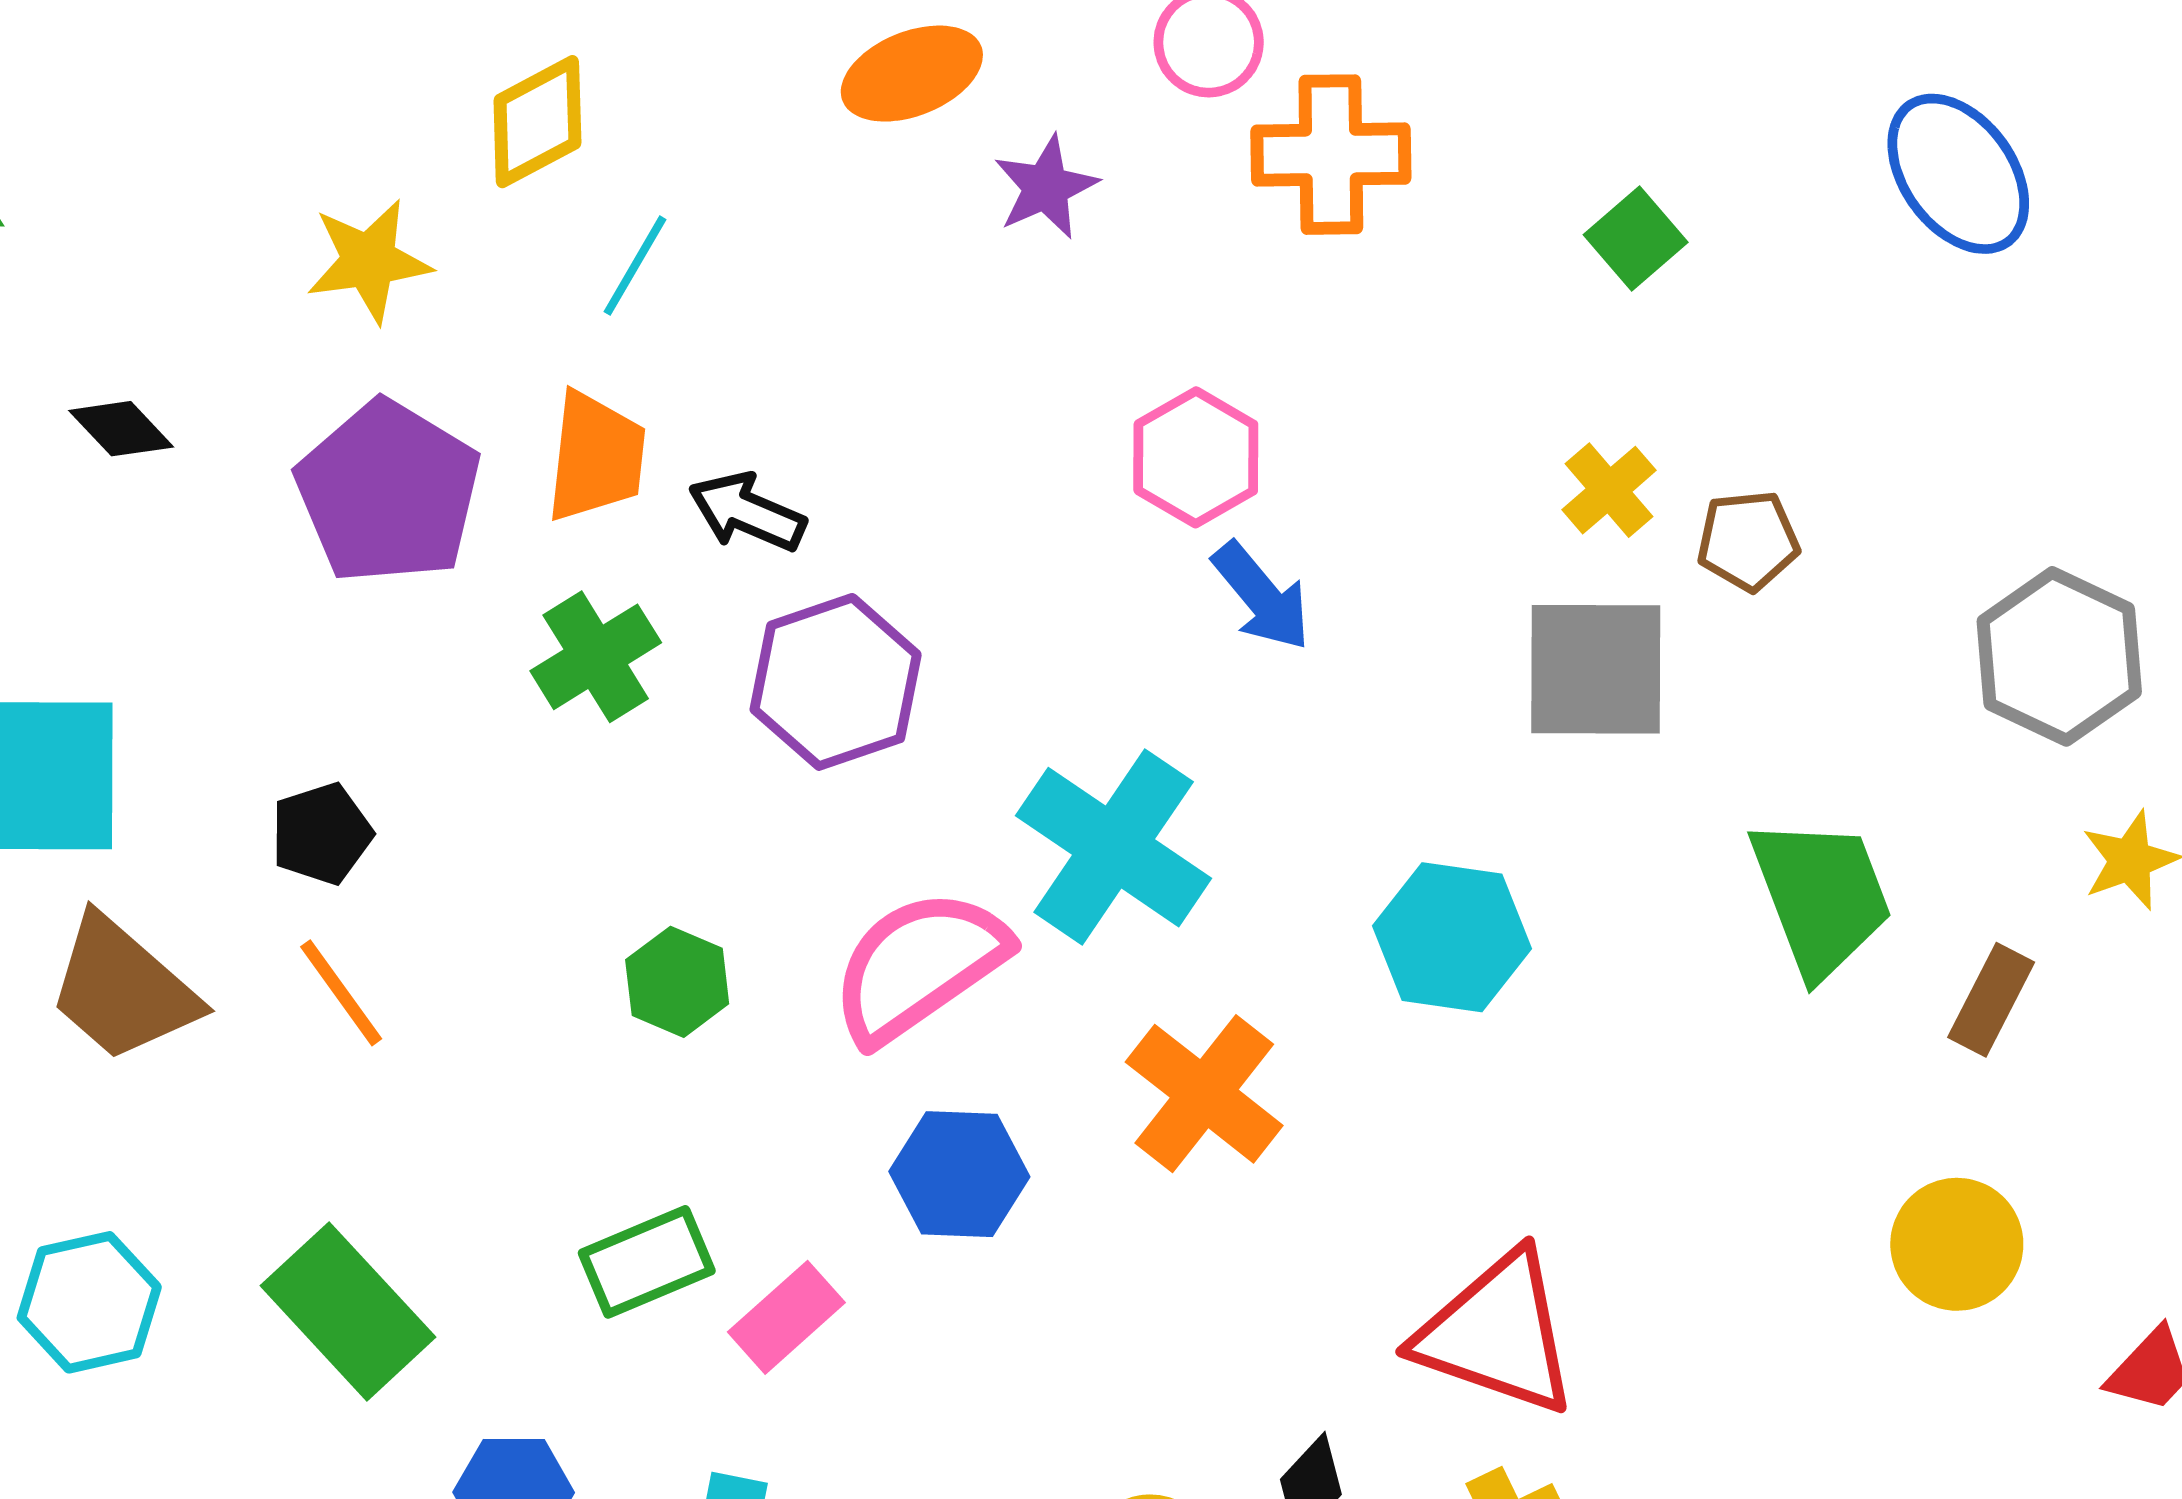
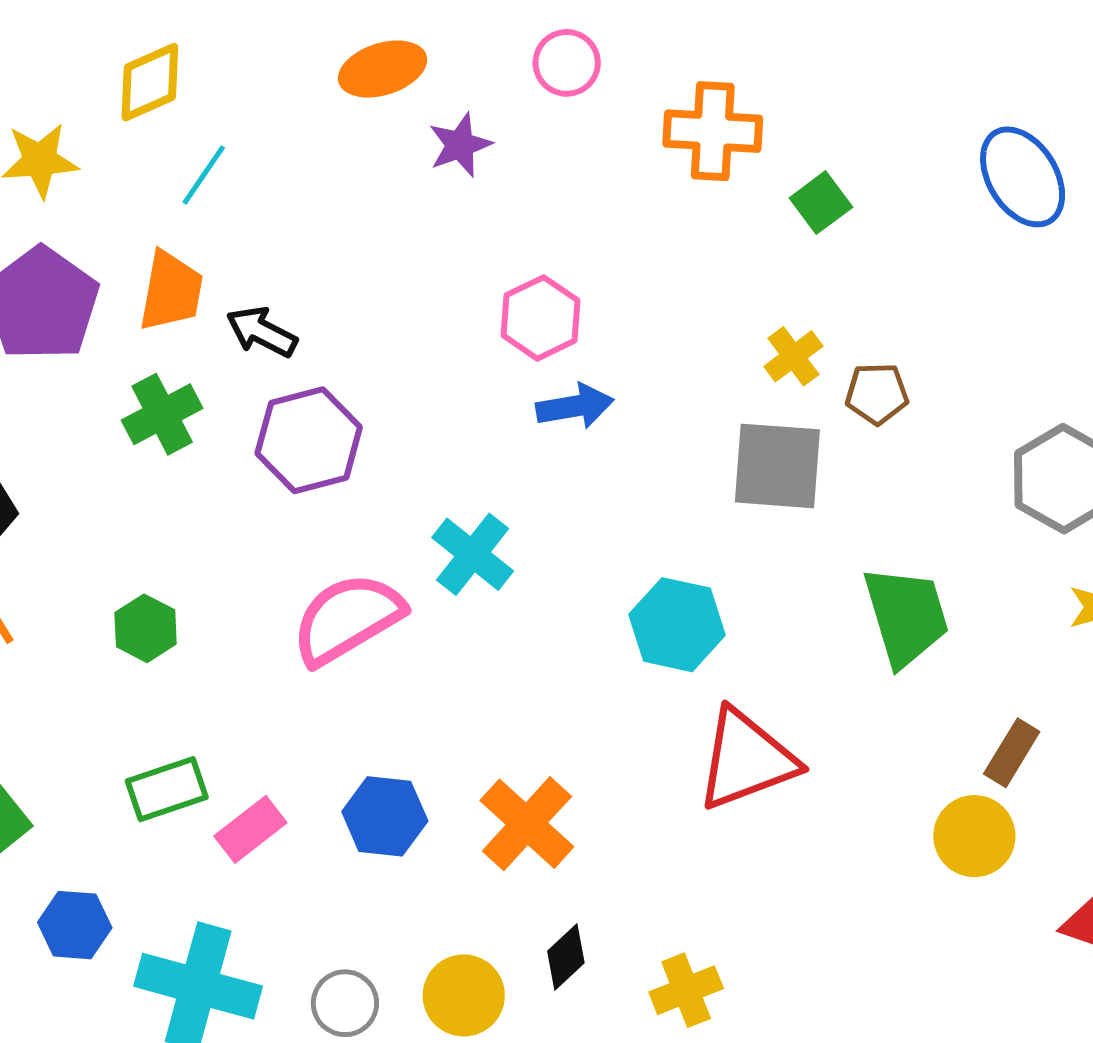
orange cross: (1331, 155) -> (713, 131), moved
blue arrow: (1262, 596) -> (575, 406), turned -64
cyan cross: (1114, 847) -> (473, 554), size x0.7
green hexagon: (677, 982) -> (146, 628), moved
brown rectangle: (1991, 1000) -> (1012, 753), moved
orange cross: (1204, 1094) -> (527, 824), moved
blue hexagon: (959, 1174) -> (385, 816), moved
red triangle: (1497, 1333) -> (746, 760), moved, turned -44

